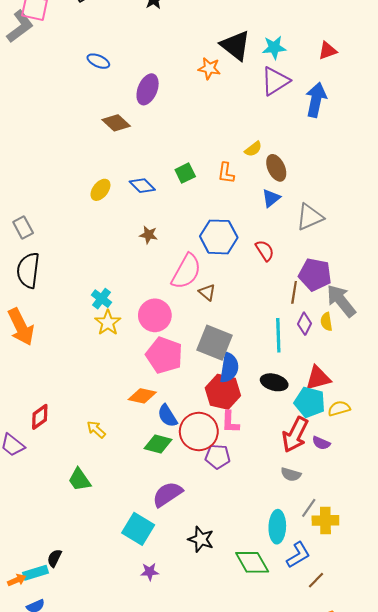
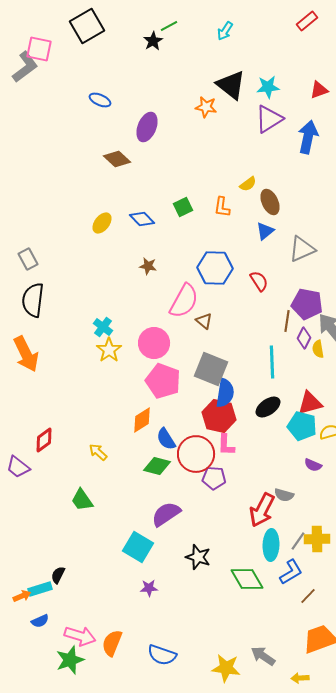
purple diamond: (304, 324) -> (304, 338), moved
black ellipse: (274, 382) -> (268, 407), turned -50
orange diamond: (142, 396) -> (142, 420), turned -44
red arrow: (295, 435) -> (262, 510), moved
gray line: (309, 508) -> (298, 541), moved

